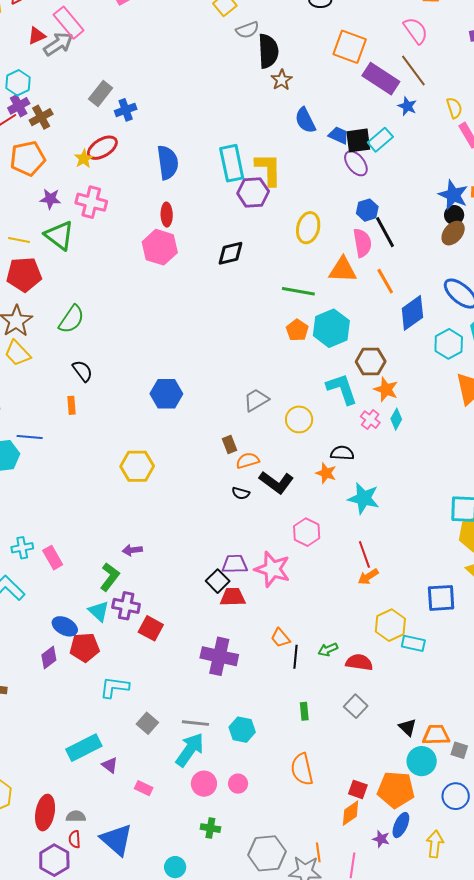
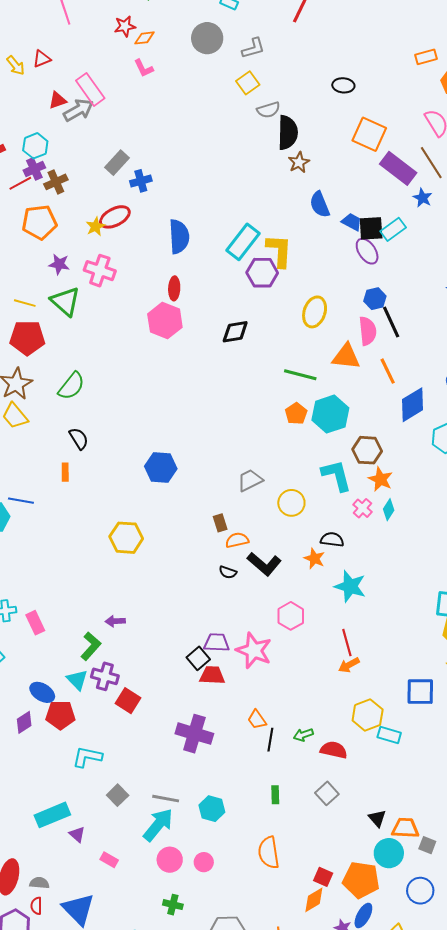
cyan rectangle: (232, 163) -> (243, 242), turned 45

